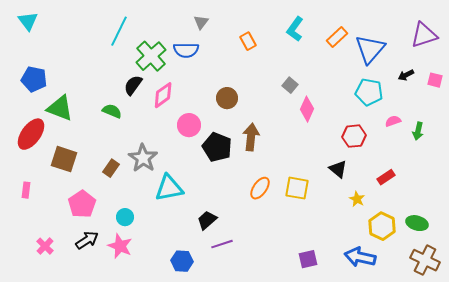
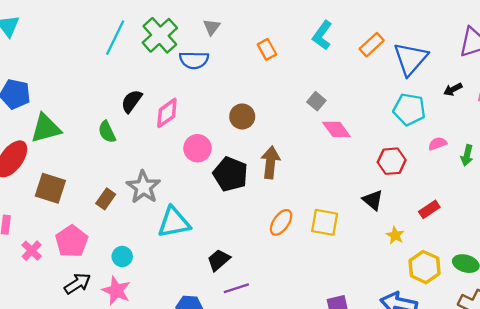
green cross: (151, 56) -> (160, 35), moved
green triangle: (60, 108) -> (46, 128), turned -36
pink diamond: (307, 109) -> (336, 129), turned -60
green semicircle: (112, 111) -> (107, 132), turned -138
pink cross: (45, 246) -> (32, 251), moved

